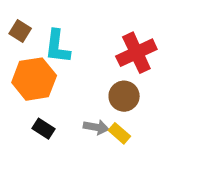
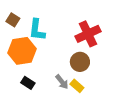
gray arrow: (96, 127) -> (62, 82), turned 42

